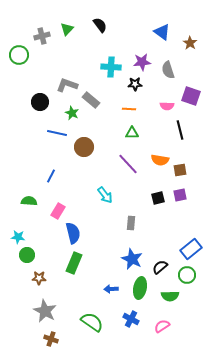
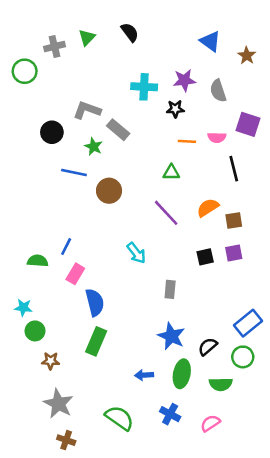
orange line: (129, 109) -> (187, 141), moved
orange semicircle: (160, 160) -> (208, 208), turned 138
blue line: (51, 176) -> (66, 247), moved

